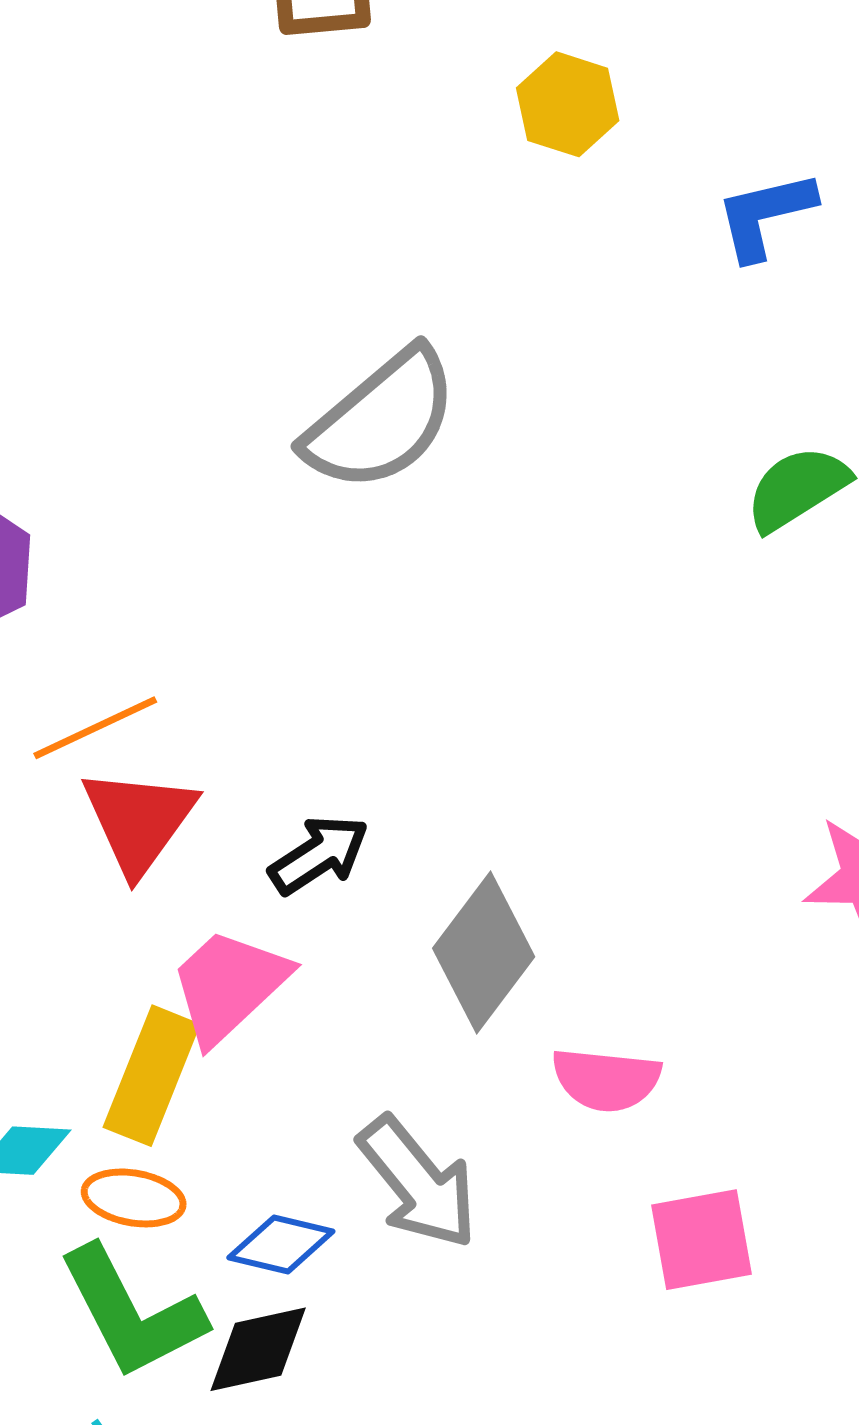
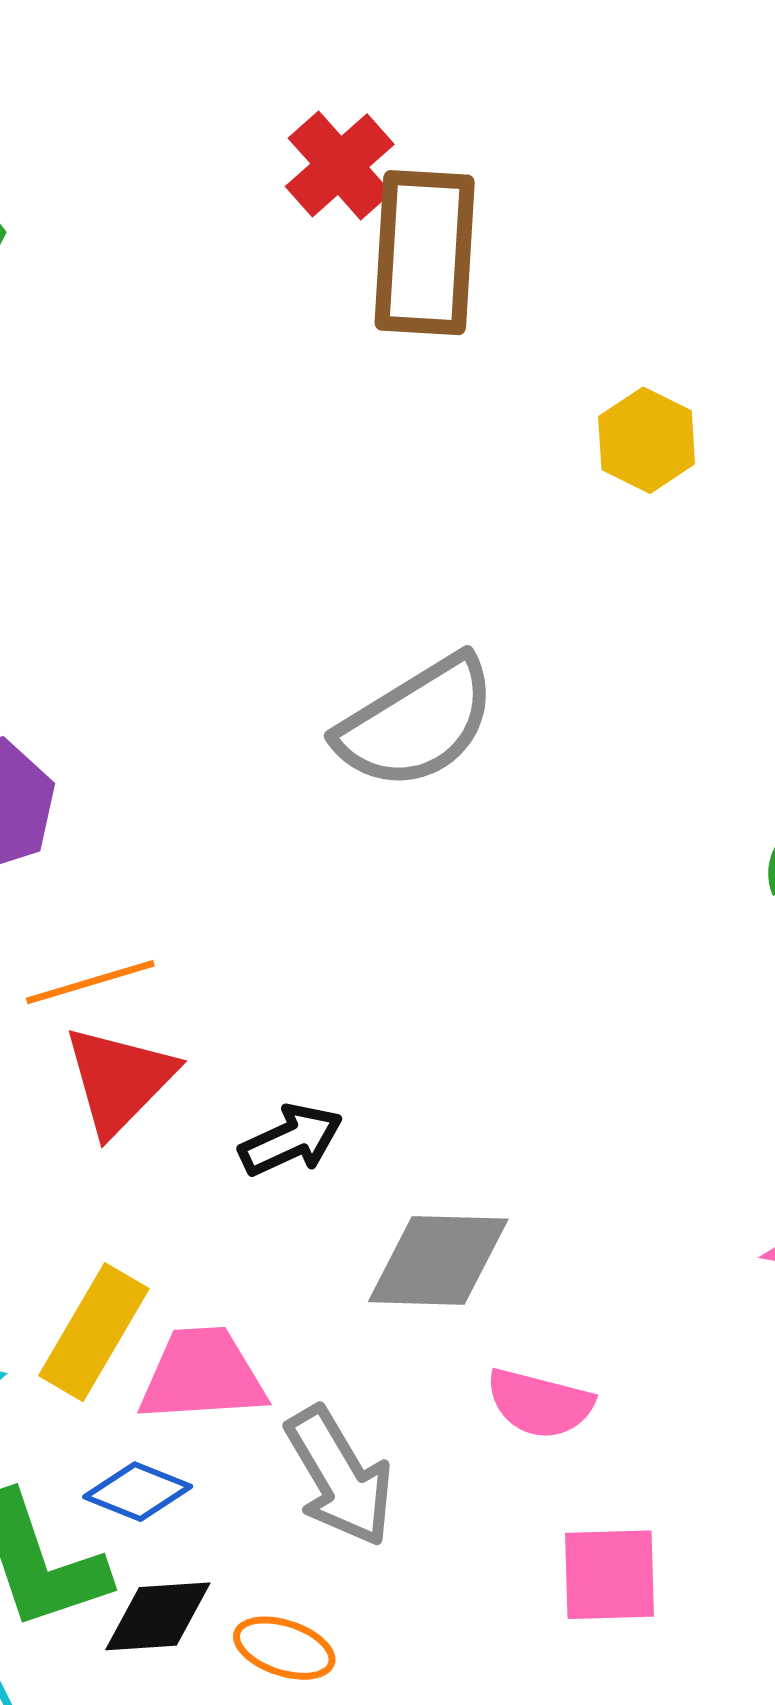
gray diamond: (484, 953) -> (438, 1260), turned 46
pink trapezoid: (229, 986) -> (202, 1375), moved, turned 31
orange ellipse: (134, 1198) -> (284, 1648), moved
blue diamond: (281, 1245) -> (138, 1492), moved

